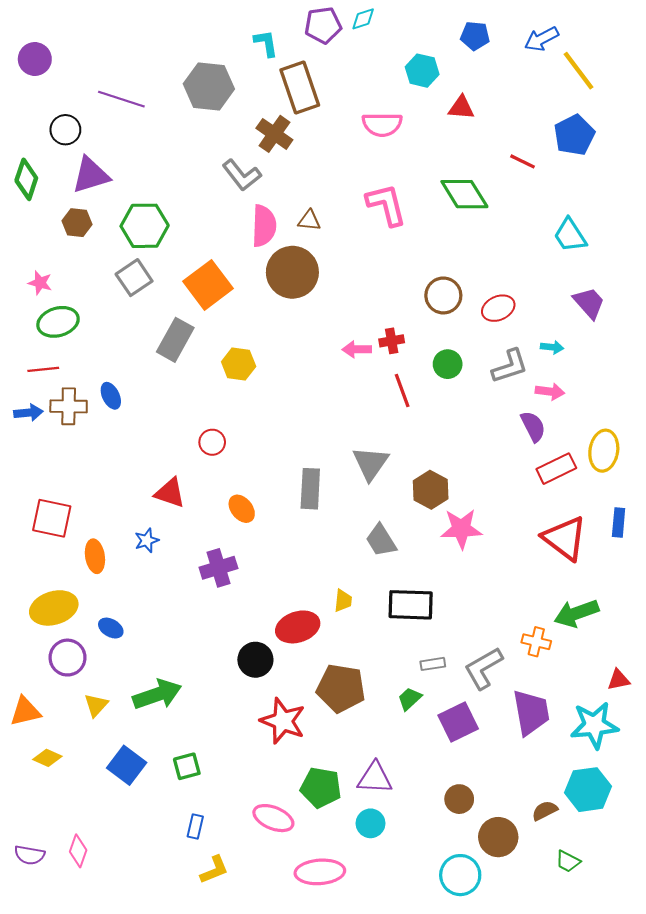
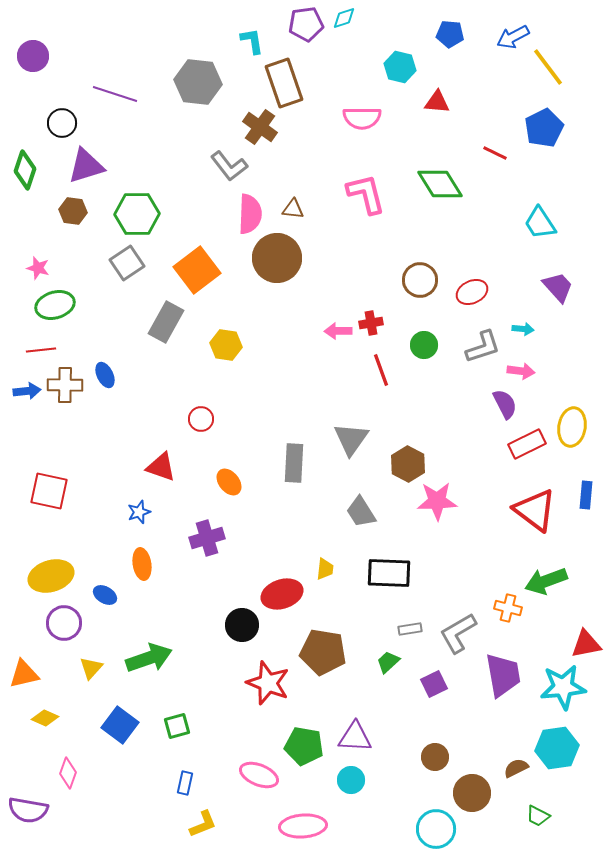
orange ellipse: (95, 556) -> (142, 564), moved
red triangle: (619, 680) -> (586, 644), size x1.4
purple square: (458, 722) -> (434, 684), size x0.7
pink diamond: (78, 851) -> (68, 773), moved
purple semicircle: (30, 855) -> (28, 810), size x1.4

